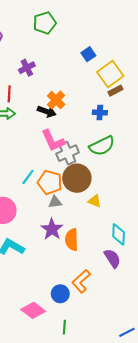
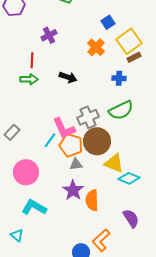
orange cross: (56, 100) -> (96, 47), moved
pink L-shape: (53, 141) -> (64, 128), moved
yellow triangle: (95, 201) -> (114, 163), size x1.5
cyan diamond: (119, 234) -> (129, 178), moved, turned -70

